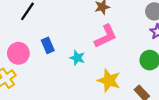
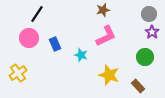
pink circle: (18, 53) -> (29, 38), moved

